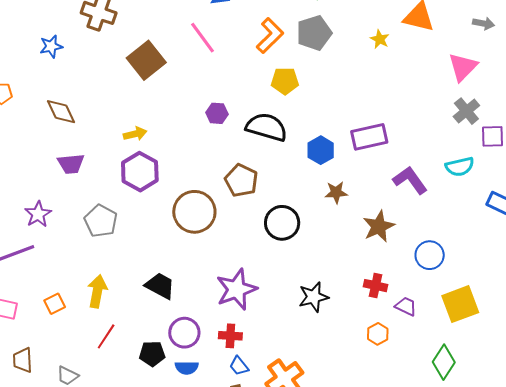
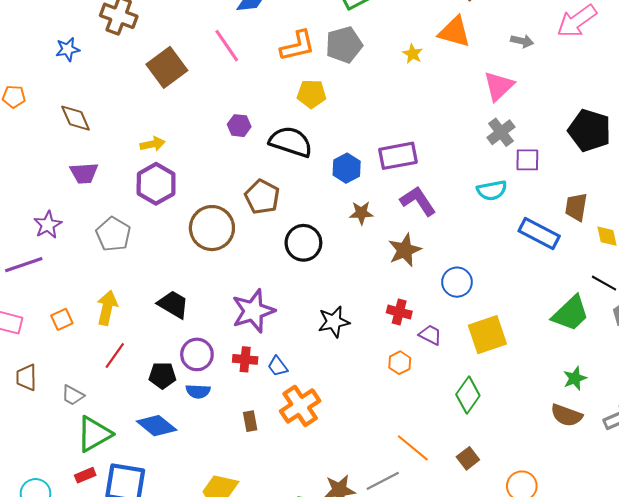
orange L-shape: (270, 36) -> (298, 46), turned 30
purple L-shape: (410, 180) -> (418, 201), moved
blue trapezoid: (239, 366) -> (278, 366), moved

